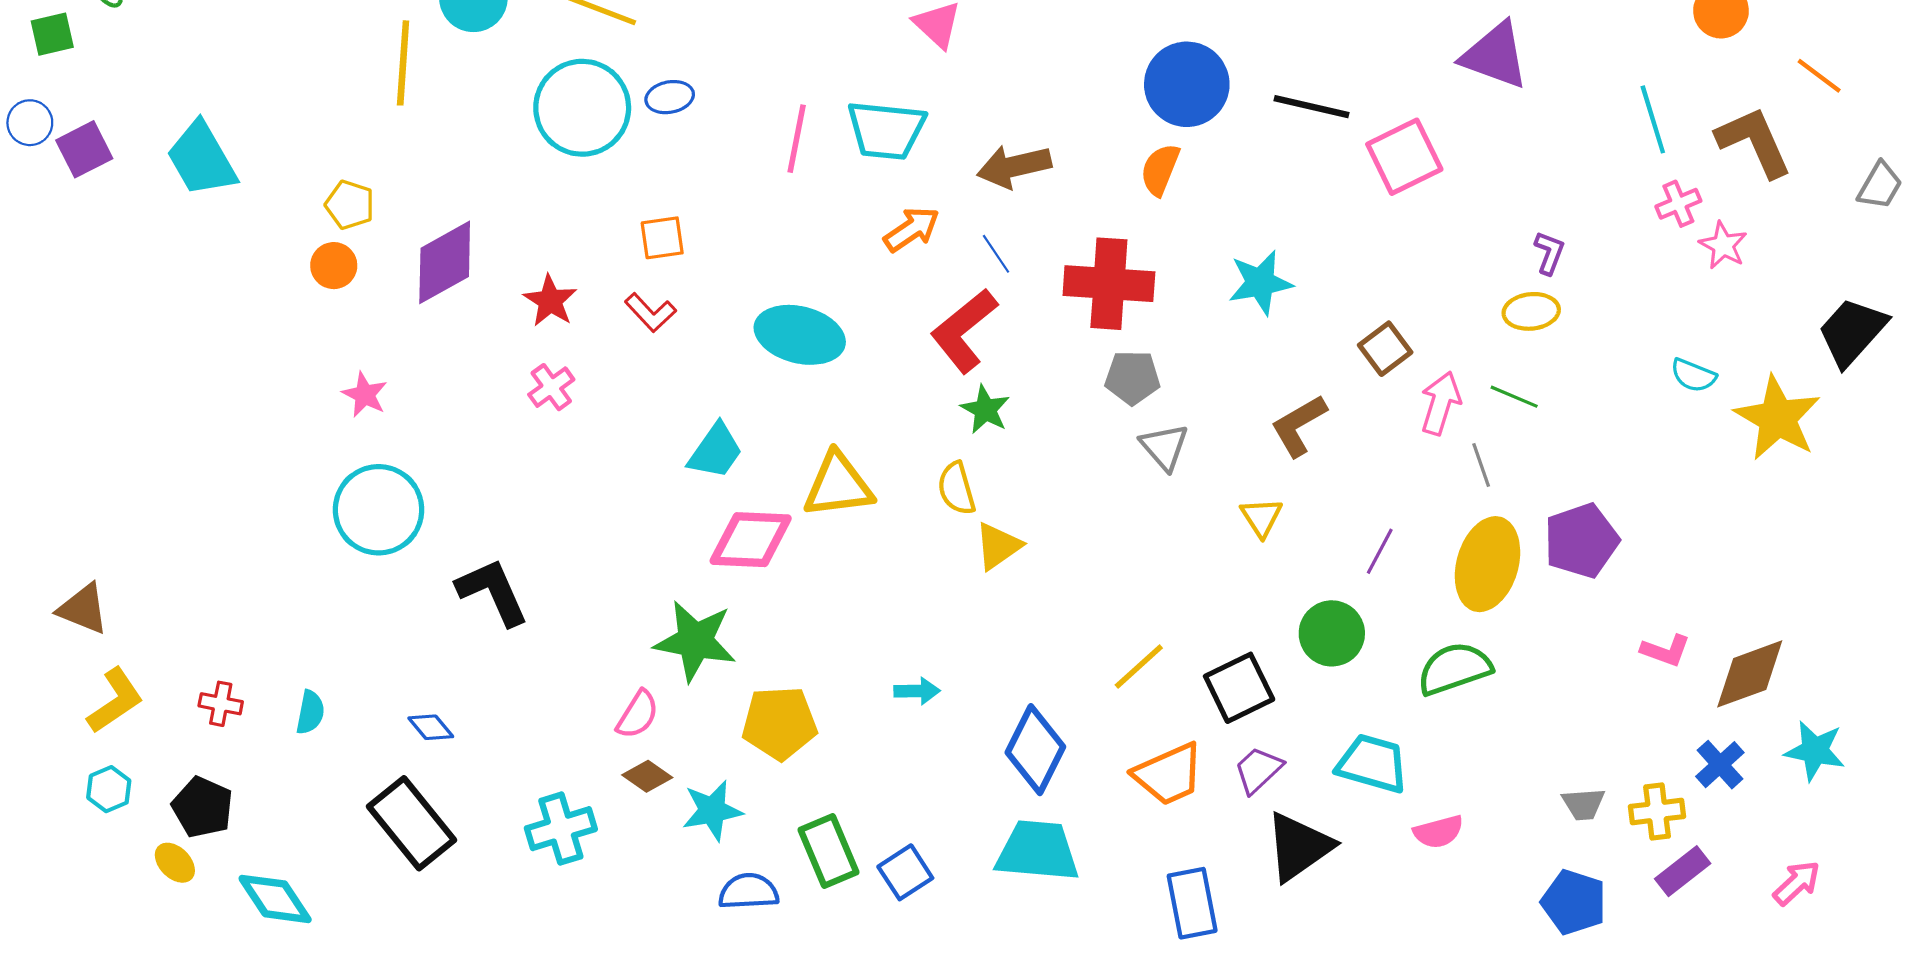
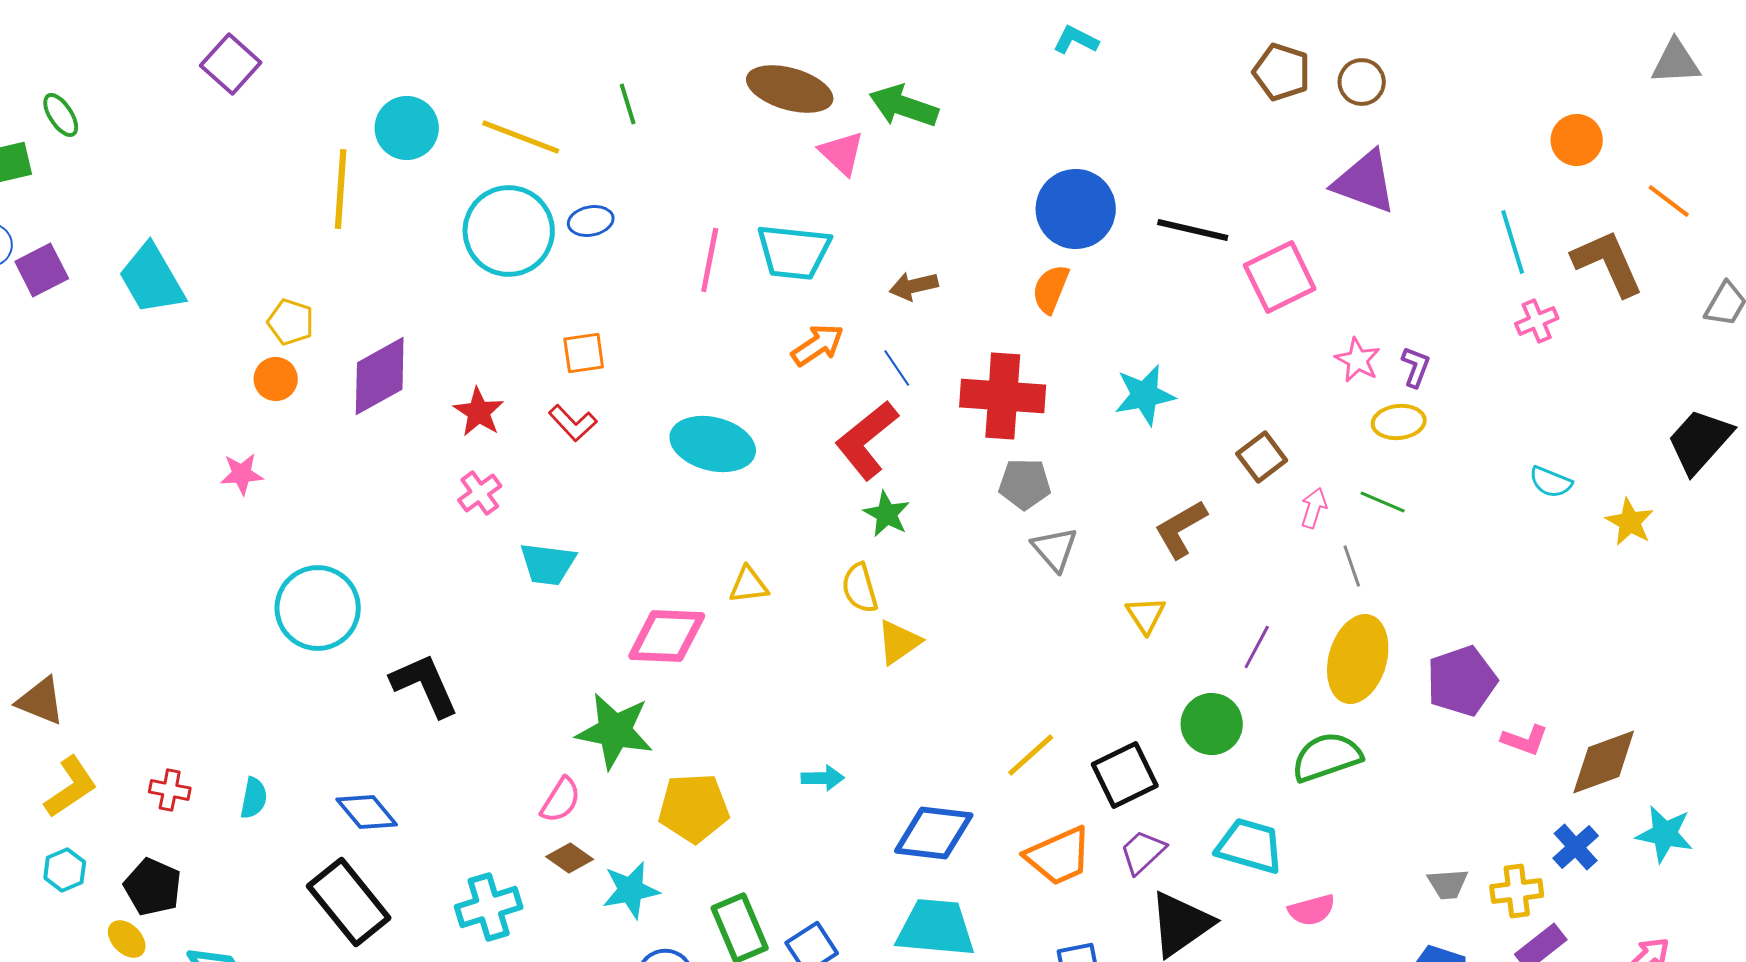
brown arrow: (1014, 166) -> (914, 286), size x0.7
pink star: (1723, 245) -> (1358, 360), moved
pink star: (365, 395) -> (242, 474), moved, turned -30
pink arrow: (1441, 403) -> (1314, 508), size x0.7
yellow star: (1778, 418) -> (1630, 522), size x0.6
cyan trapezoid: (715, 451) -> (548, 564), moved, turned 62
yellow triangle: (838, 485) -> (749, 585), size x0.6
purple pentagon: (1581, 541) -> (1462, 681), moved
blue diamond: (431, 727) -> (367, 812), size x1.4
blue diamond: (1035, 750) -> (934, 833), turned 70

